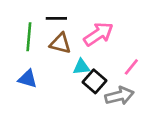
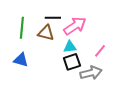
black line: (56, 18) -> (53, 18), moved
cyan triangle: (81, 67) -> (70, 47), moved
black square: (95, 81) -> (72, 62), turned 30

